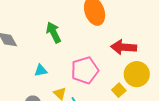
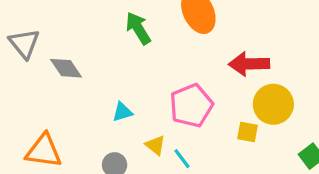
green arrow: (54, 32) -> (138, 28), moved
yellow square: (119, 90) -> (247, 132), turned -32

